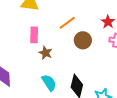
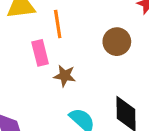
orange line: (67, 23) -> (58, 24), moved, turned -48

